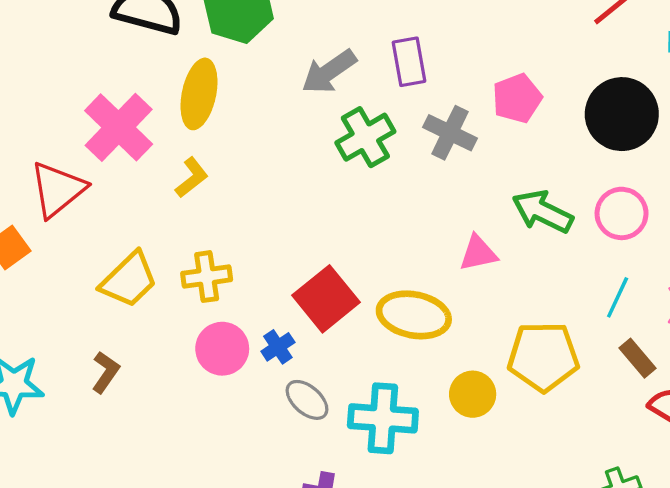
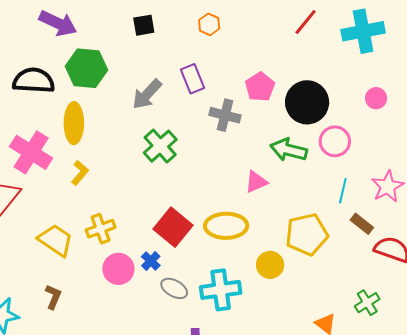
black circle: (622, 114) -> (307, 102), moved
green cross: (365, 137) -> (160, 146), moved
yellow trapezoid: (129, 280) -> (56, 240), turned -90

